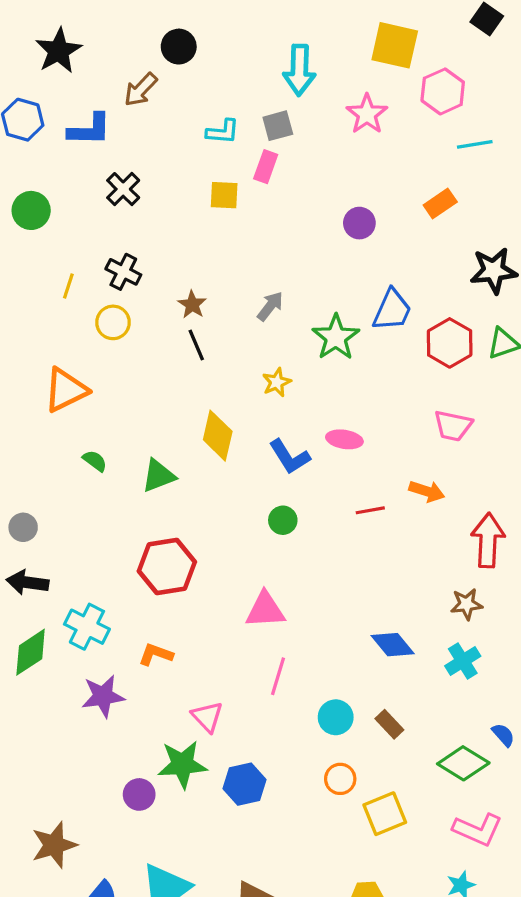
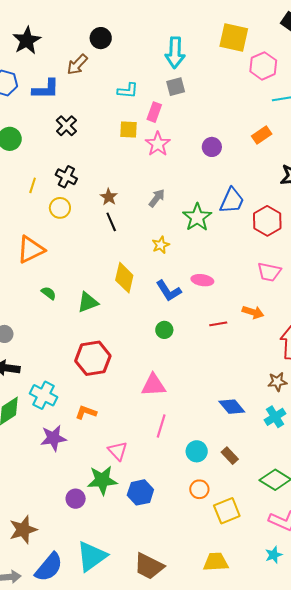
pink star: (367, 114) -> (158, 144), moved
gray square: (278, 126) -> (176, 87), moved

